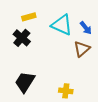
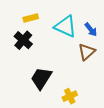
black trapezoid: (25, 82) -> (41, 78), moved
yellow cross: (66, 91) -> (70, 96), turned -32

